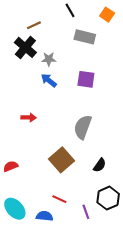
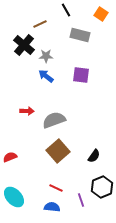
brown line: (34, 25) -> (40, 24), moved
gray semicircle: (83, 127) -> (54, 120), moved, turned 50
blue semicircle: (45, 216) -> (52, 207), moved

